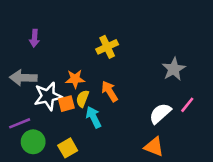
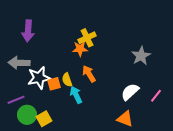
purple arrow: (34, 38) -> (28, 31), size x1.5
orange star: (75, 79) -> (80, 49), moved
yellow semicircle: (82, 99) -> (67, 80), turned -40
pink line: (187, 105) -> (156, 96), moved
yellow square: (68, 148) -> (44, 119), moved

